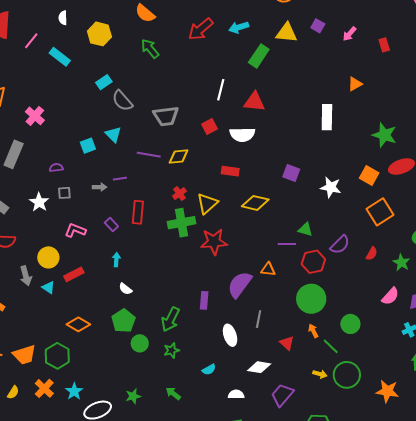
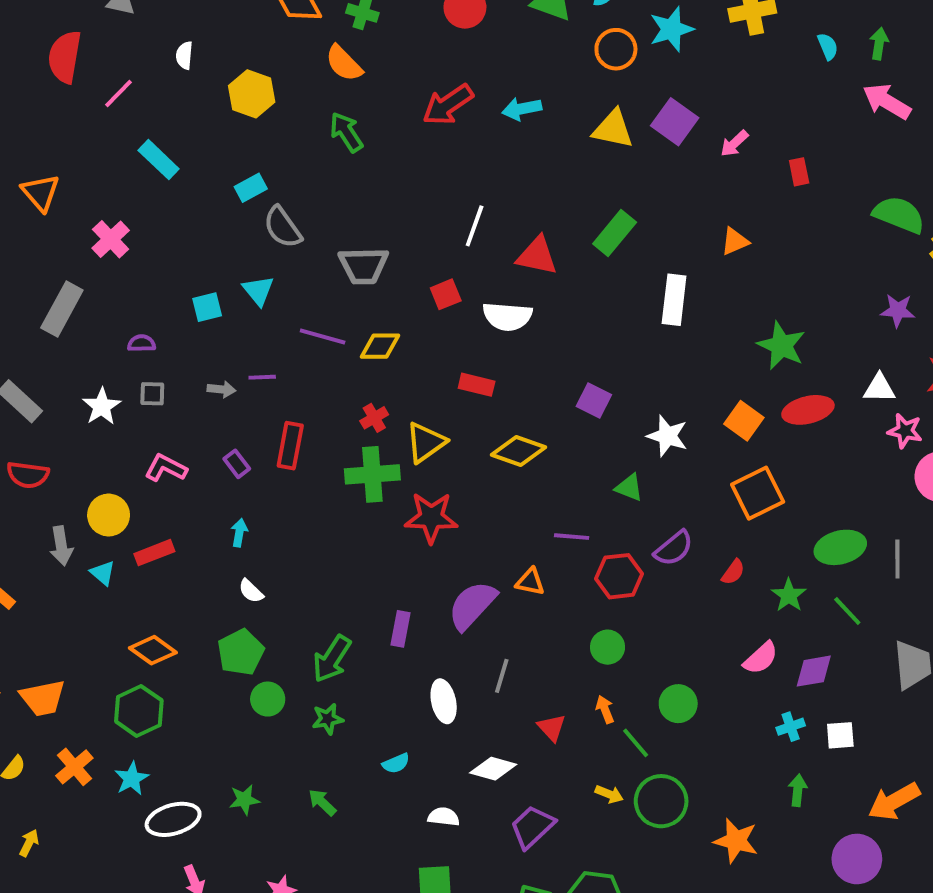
purple square: (318, 26) -> (675, 122), size x1.6
green rectangle: (259, 56) -> (615, 233), moved
cyan rectangle: (60, 57) -> (159, 160), moved
green triangle: (305, 230) -> (629, 488), moved
green circle: (311, 299) -> (608, 647), size x0.6
green hexagon: (57, 356) -> (139, 711), moved

